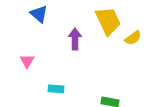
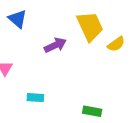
purple arrow: (75, 39) -> (55, 45), turned 65

